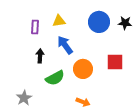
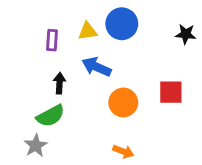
blue circle: (99, 22) -> (122, 24), moved
blue arrow: (65, 45) -> (97, 67), turned -30
green semicircle: (55, 78) -> (51, 116), moved

